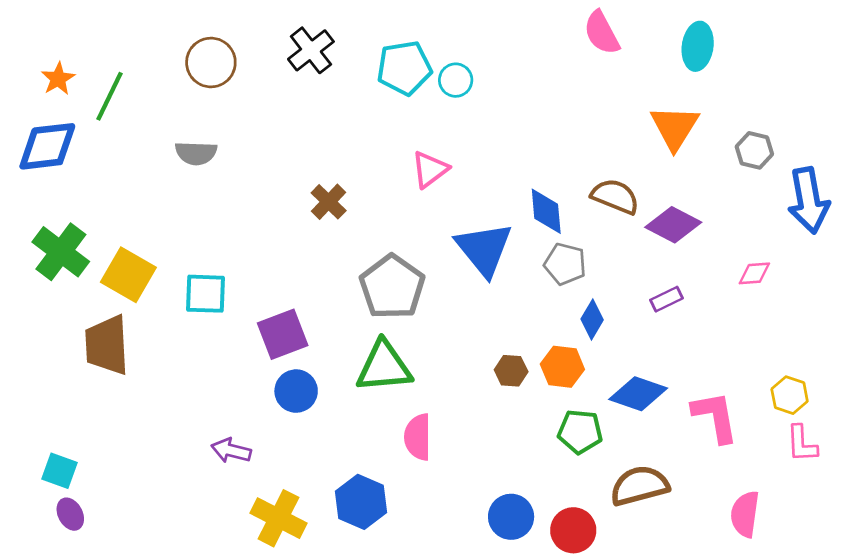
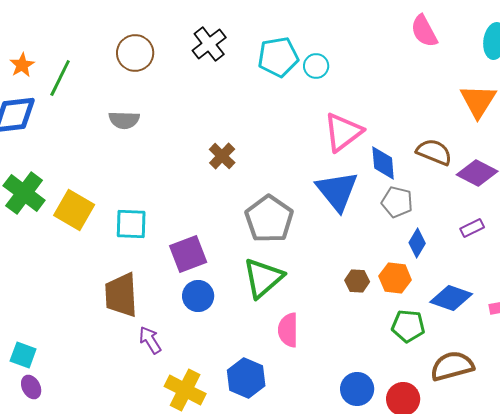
pink triangle: (430, 169) -> (343, 132), moved, size x1.4
brown trapezoid: (107, 345) -> (121, 295), moved
green triangle: (384, 367) -> (263, 278), turned -36
purple arrow: (231, 451) -> (150, 340), turned 44

